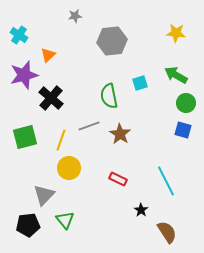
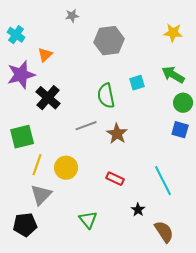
yellow line: (61, 140) -> (37, 165), moved
green triangle: (65, 220) -> (88, 220), moved

